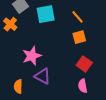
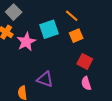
cyan square: (46, 14) -> (49, 29), moved
pink star: (32, 56) -> (26, 42), moved

